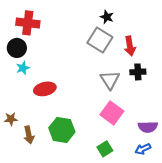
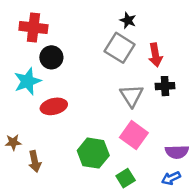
black circle: (17, 48) -> (51, 57), moved
cyan star: (23, 68) -> (27, 81), size x1.6
green hexagon: (62, 130) -> (93, 153), moved

